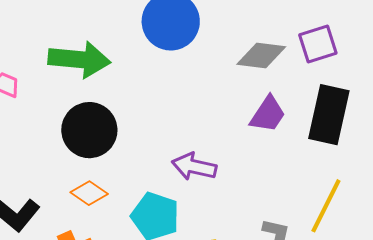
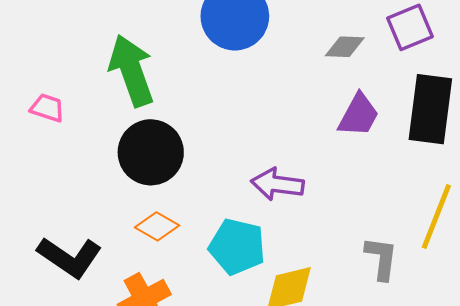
gray diamond: (261, 56) -> (345, 47), size x0.7
green arrow: (79, 59) -> (131, 70), turned -110

